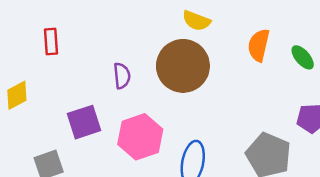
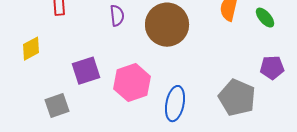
purple semicircle: (122, 76) -> (117, 16), moved

